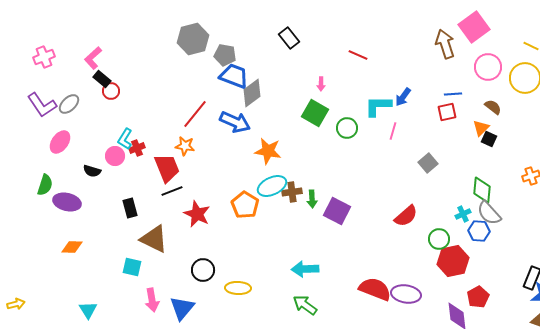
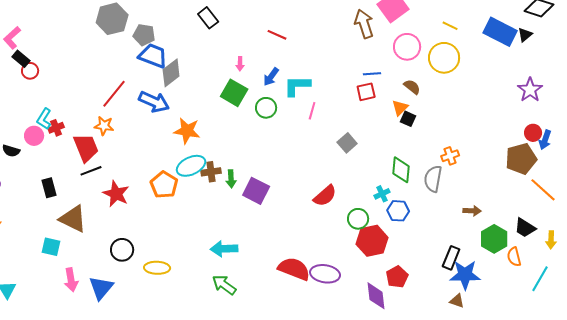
blue arrow: (403, 97) -> (271, 77), moved
gray semicircle: (489, 213) -> (433, 179), moved, turned 52

